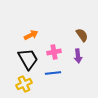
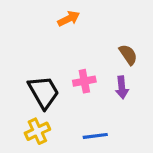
orange arrow: (31, 35) -> (69, 19), moved
blue line: (53, 73) -> (95, 136), moved

